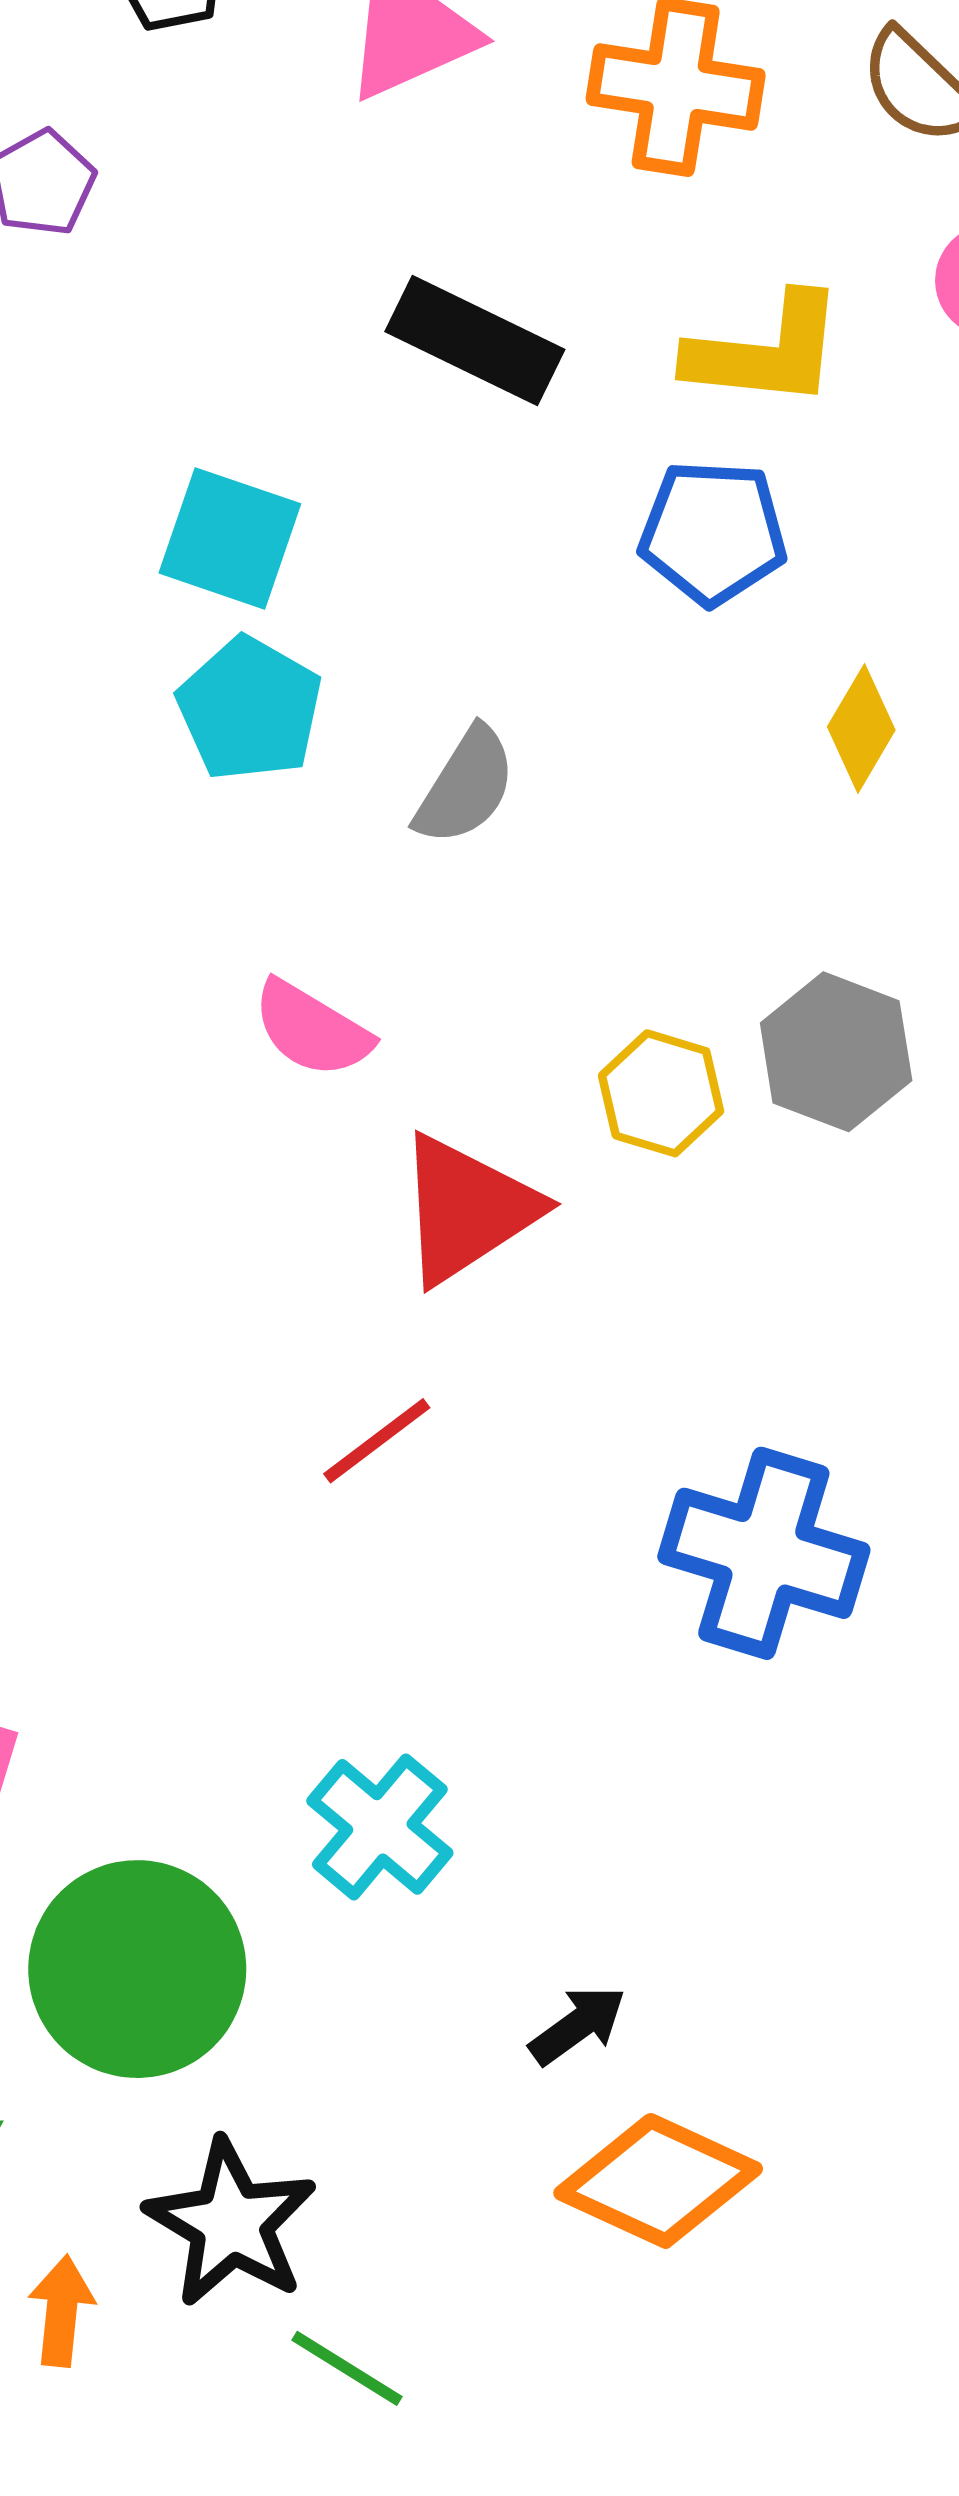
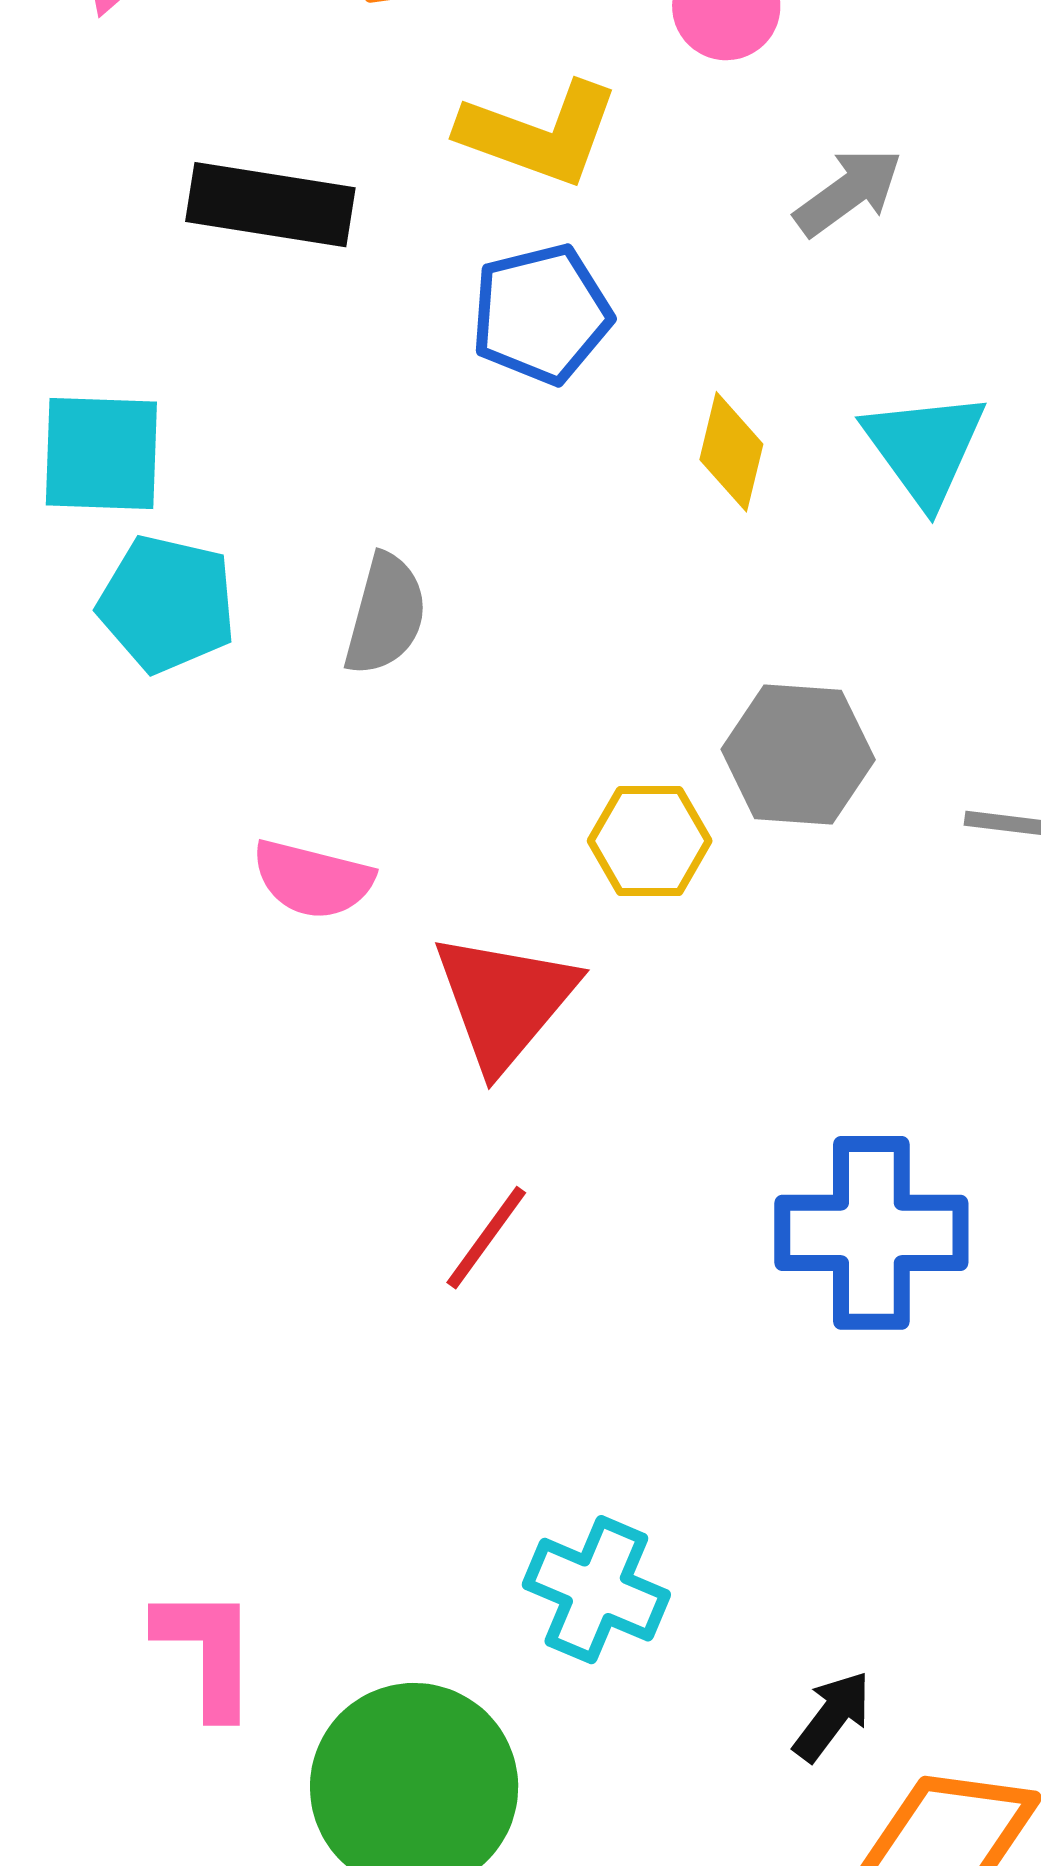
yellow L-shape: (766, 351) -> (539, 133), turned 31

